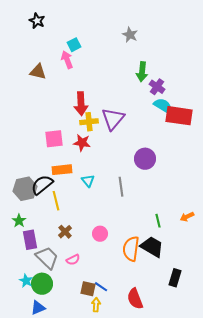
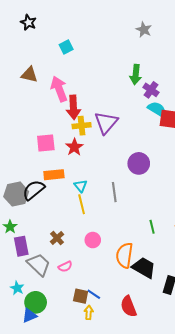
gray star: (130, 35) -> (144, 30), moved
pink arrow: (67, 60) -> (59, 89), moved, size x1.4
red star: (82, 143) -> (74, 147), turned 30
yellow line: (56, 201) -> (82, 204), moved
black trapezoid: (152, 247) -> (144, 268), moved
green circle: (42, 284) -> (36, 302), moved

